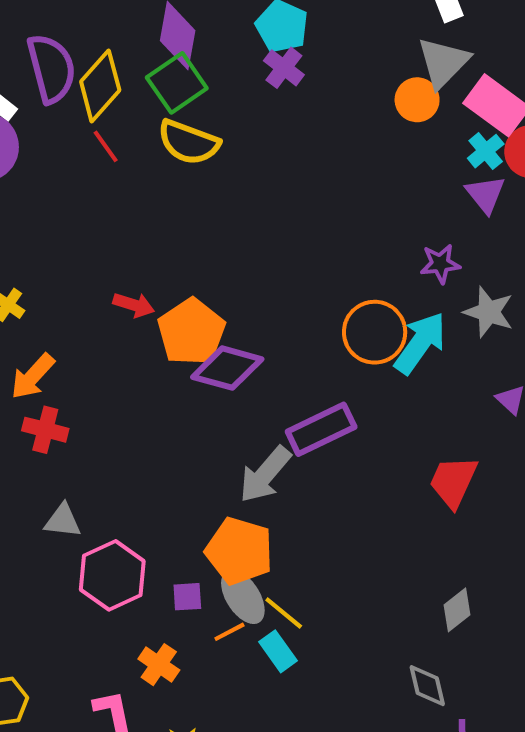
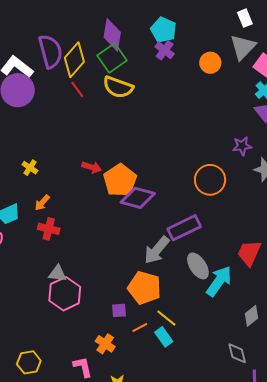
orange circle: (417, 100) -> (210, 63), moved
cyan arrow: (420, 343) -> (219, 281), moved
orange arrow: (33, 376) -> (42, 203), size x0.7
pink hexagon: (112, 575) -> (65, 294), moved
gray ellipse: (243, 597) -> (198, 266), moved

